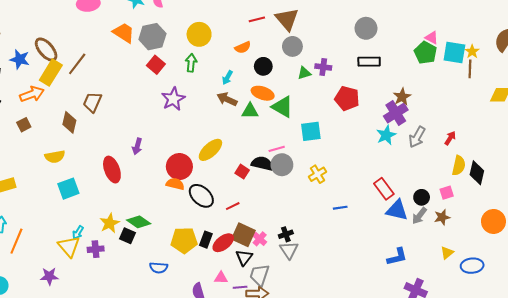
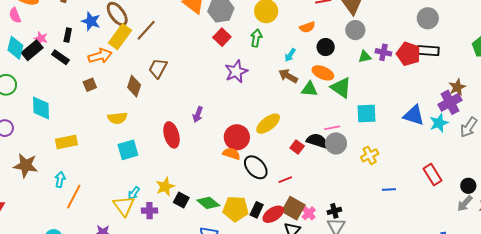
red pentagon: (347, 98) -> (408, 54), moved
blue triangle: (397, 210) -> (414, 115), moved
green diamond: (139, 222) -> (208, 203), moved

